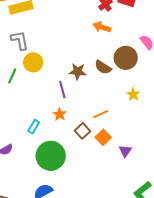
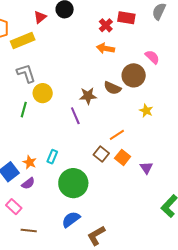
orange star: (60, 114) -> (30, 162), moved

